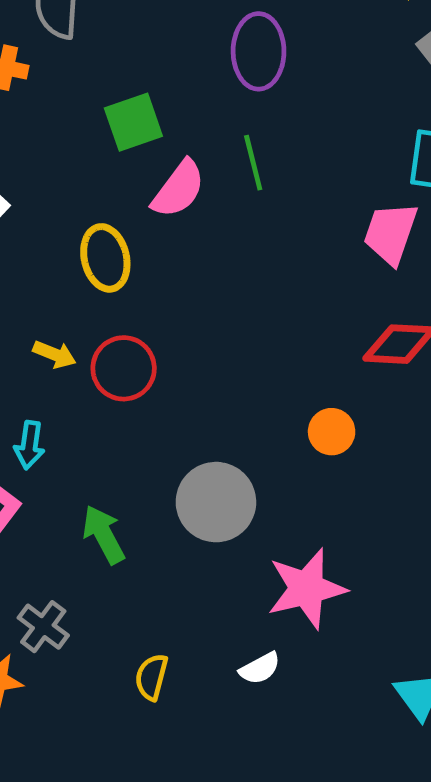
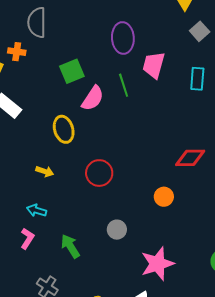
pink trapezoid: (390, 233) -> (154, 65), moved
red circle: (124, 368) -> (99, 173), moved
cyan arrow: (29, 445) -> (37, 210), turned 102
gray circle: (216, 502) -> (117, 230), size x0.6

